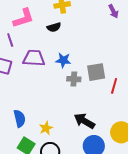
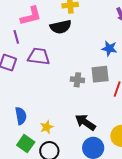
black semicircle: (54, 27) -> (61, 27), size x1.5
blue star: (63, 60) -> (109, 48), moved

